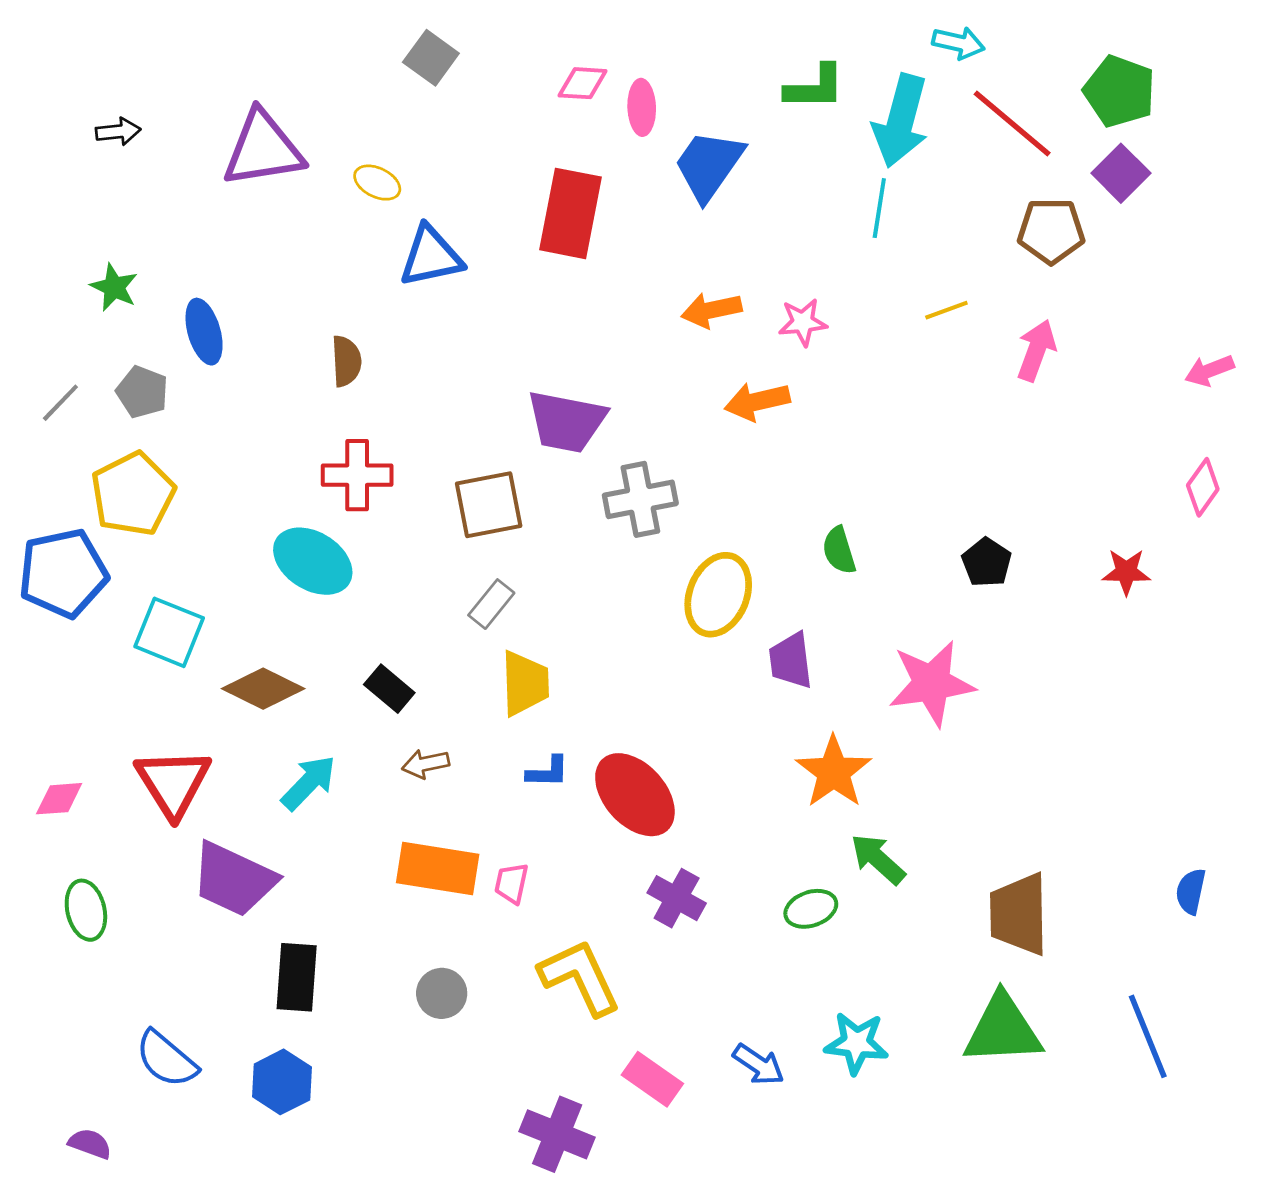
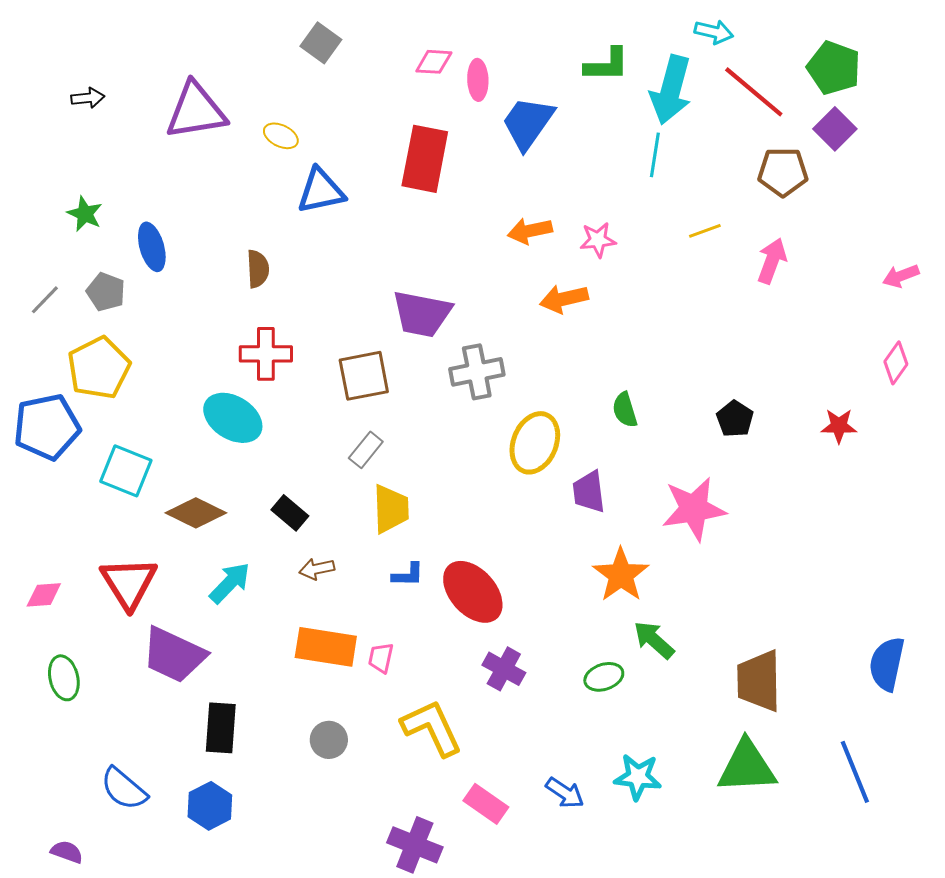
blue semicircle: (1191, 891) -> (887, 664), size x1.6

